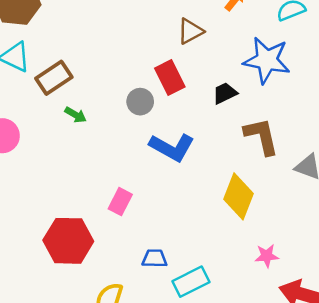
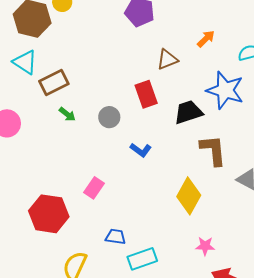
black trapezoid: (225, 93) -> (188, 112), size x1.4
gray circle: (140, 102) -> (109, 117), moved
blue L-shape: (172, 147) -> (141, 150), size x0.6

